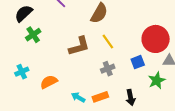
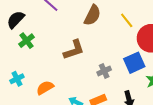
yellow line: (108, 41) -> (127, 20), moved
blue square: (138, 62) -> (134, 63), size x1.5

